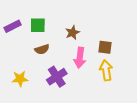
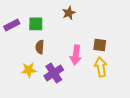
brown star: (72, 33) -> (69, 13), moved
brown semicircle: (42, 49) -> (40, 47), turned 112
yellow star: (20, 79) -> (29, 70), moved

